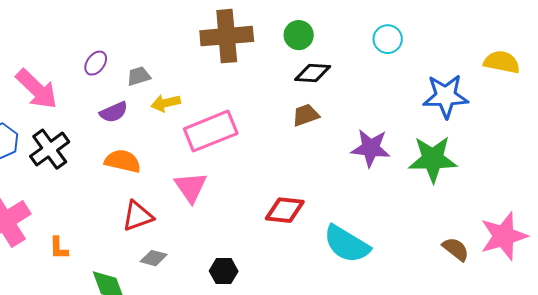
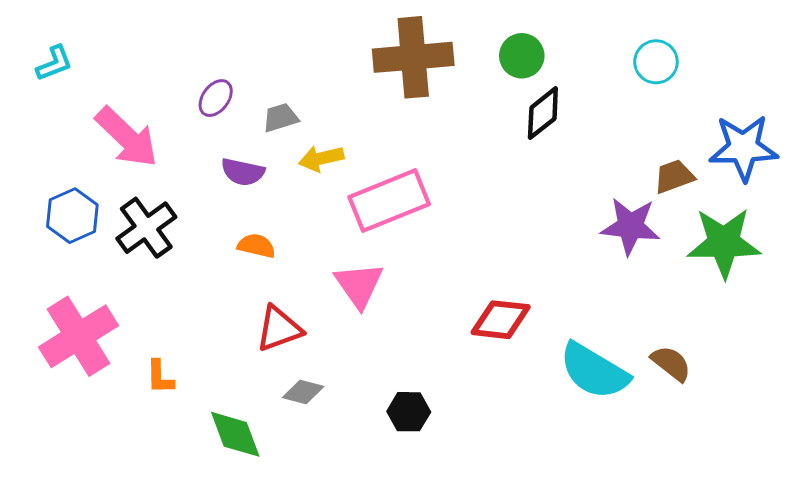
black diamond: (313, 73) -> (543, 113), turned -42
purple semicircle: (114, 112) -> (243, 172), turned 36
brown trapezoid: (306, 115) -> (674, 176), moved
orange semicircle: (123, 161) -> (256, 246), size x0.7
brown semicircle: (456, 249) -> (671, 363), moved

